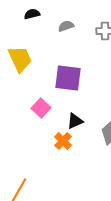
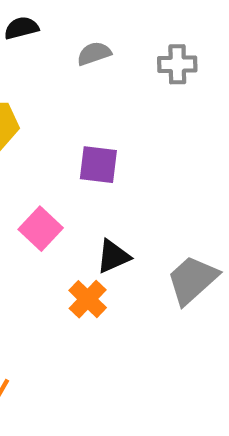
purple square: (68, 78) -> (98, 165), size x0.7

